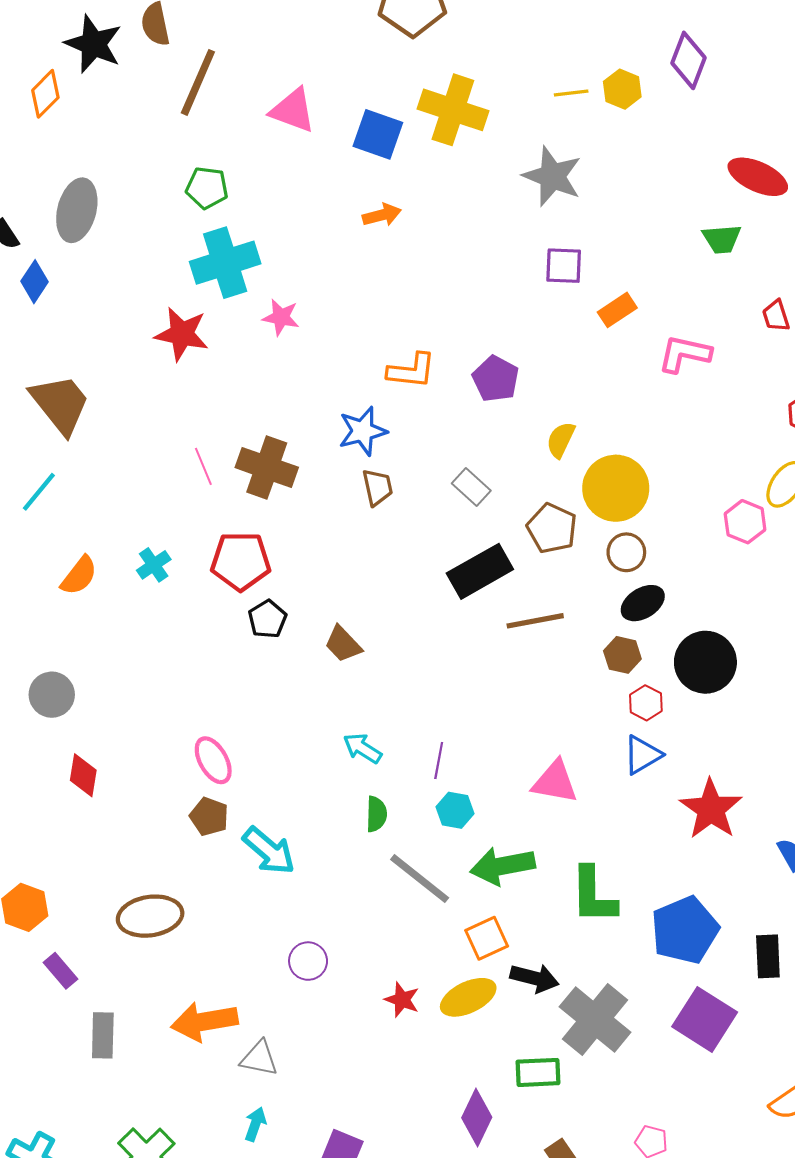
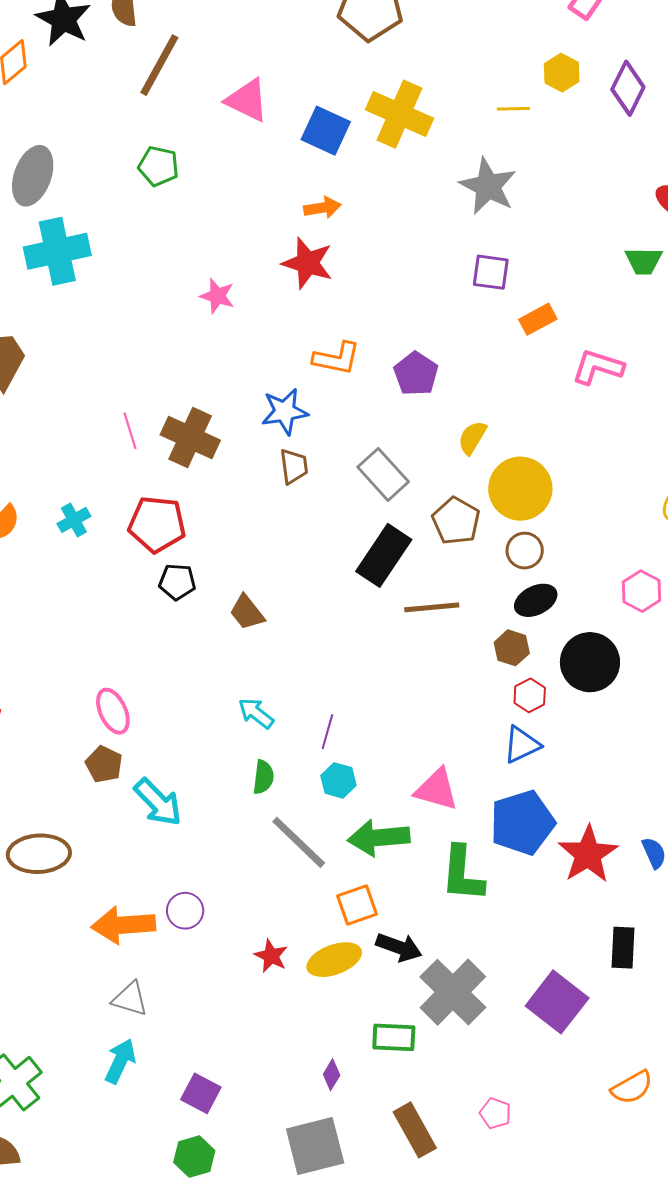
yellow hexagon: (622, 89) -> (562, 73), moved
cyan cross: (225, 263) -> (57, 251), moved
red star: (182, 334) -> (308, 263), moved
gray rectangle: (471, 487) -> (383, 474), size x1.4
pink hexagon: (745, 522) -> (642, 591), moved
black rectangle: (480, 571) -> (384, 555), turned -32
black pentagon: (267, 619) -> (177, 582), turned 30
pink triangle: (555, 782) -> (437, 789), moved
red star: (711, 809) -> (588, 854), moved
blue pentagon: (685, 930) -> (522, 823), moved
orange arrow: (204, 1021) -> (123, 925), moved
purple diamond: (477, 1117) -> (332, 1075), size x0.6
cyan arrow: (255, 1124) -> (120, 1061), size x1.4

